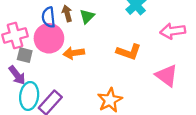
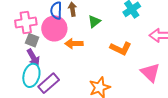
green triangle: (87, 16) -> (94, 22), moved
purple arrow: (17, 75) -> (33, 57), moved

